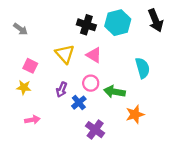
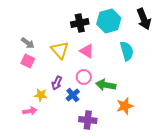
black cross: (86, 25) -> (80, 23), turned -30
gray arrow: (21, 29) -> (28, 43), moved
cyan semicircle: (143, 68) -> (127, 51), moved
yellow star: (24, 87) -> (41, 95), moved
purple cross: (95, 130) -> (88, 120), turned -30

